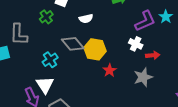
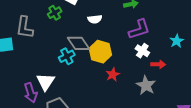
cyan star: (166, 17) -> (177, 41), moved
purple L-shape: (145, 21) -> (139, 29), moved
cyan cross: (50, 60) -> (67, 56), moved
gray star: (143, 77) -> (146, 85), turned -30

